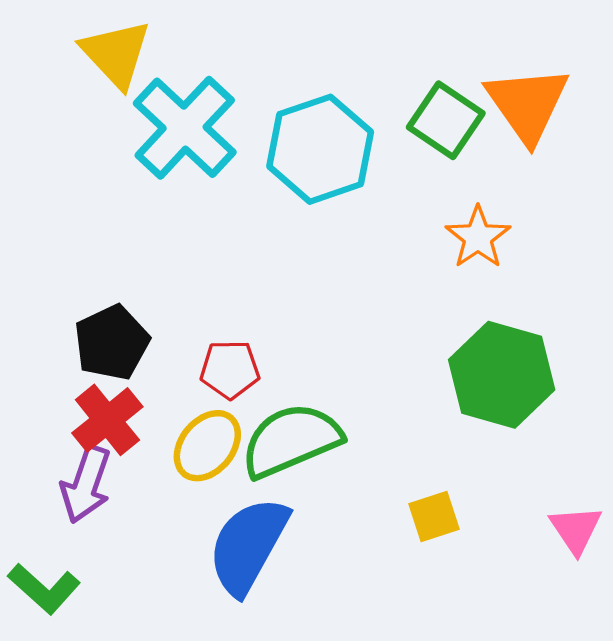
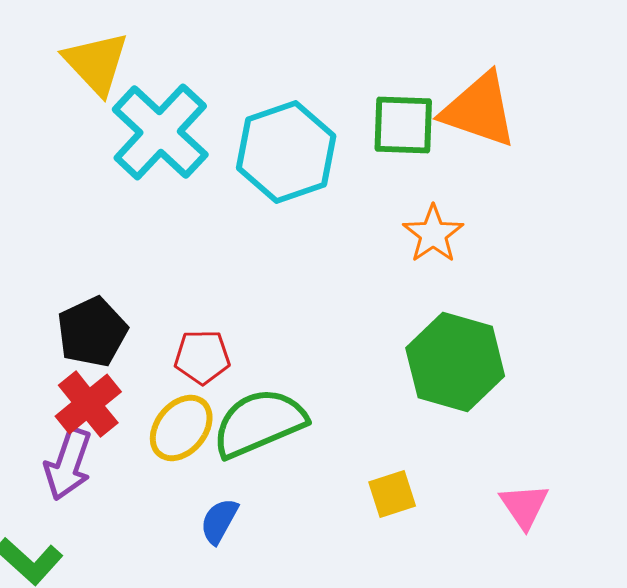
orange triangle: (527, 104) -> (479, 110), turned -36
green square: (446, 120) -> (403, 125), turned -32
blue semicircle: (248, 546) -> (219, 521), size x0.5

